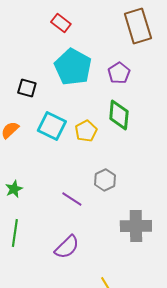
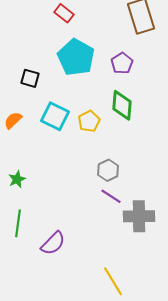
purple line: (72, 199) -> (111, 196), moved
purple semicircle: (67, 247) -> (53, 243), moved

